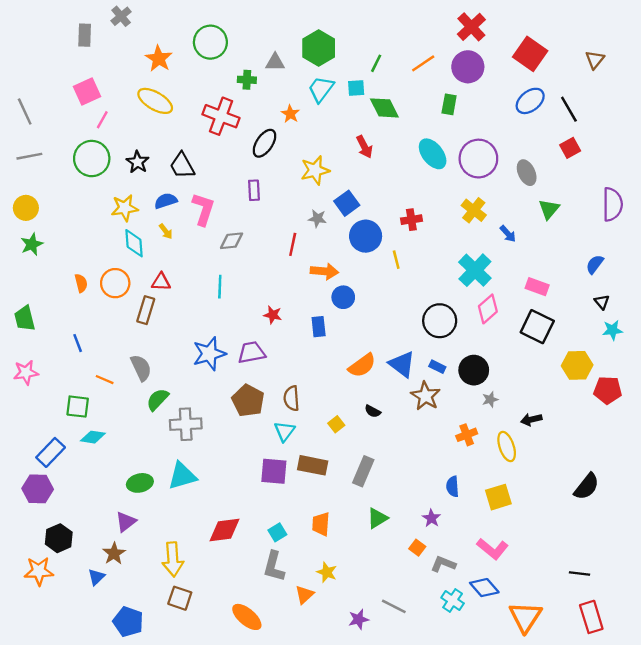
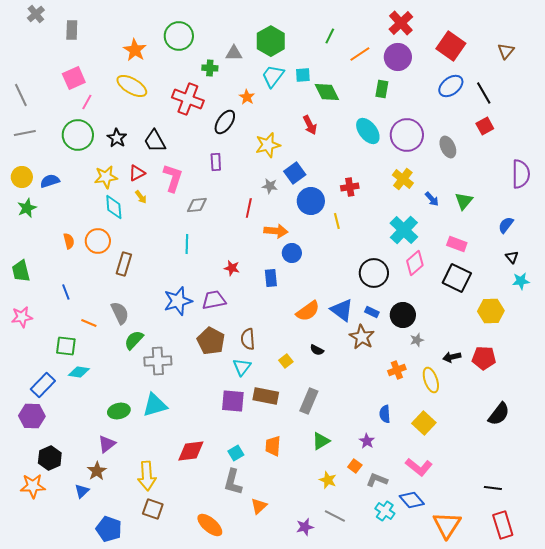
gray cross: (121, 16) -> (36, 14), moved
green line: (376, 63) -> (330, 36), moved
blue semicircle: (166, 201) -> (50, 181), moved
green triangle: (549, 209) -> (464, 201), moved
red triangle: (161, 282) -> (137, 173), moved, turned -30
red pentagon: (608, 390) -> (484, 358), moved
yellow square: (498, 497) -> (424, 423), turned -30
yellow star: (327, 572) -> (328, 480), moved

